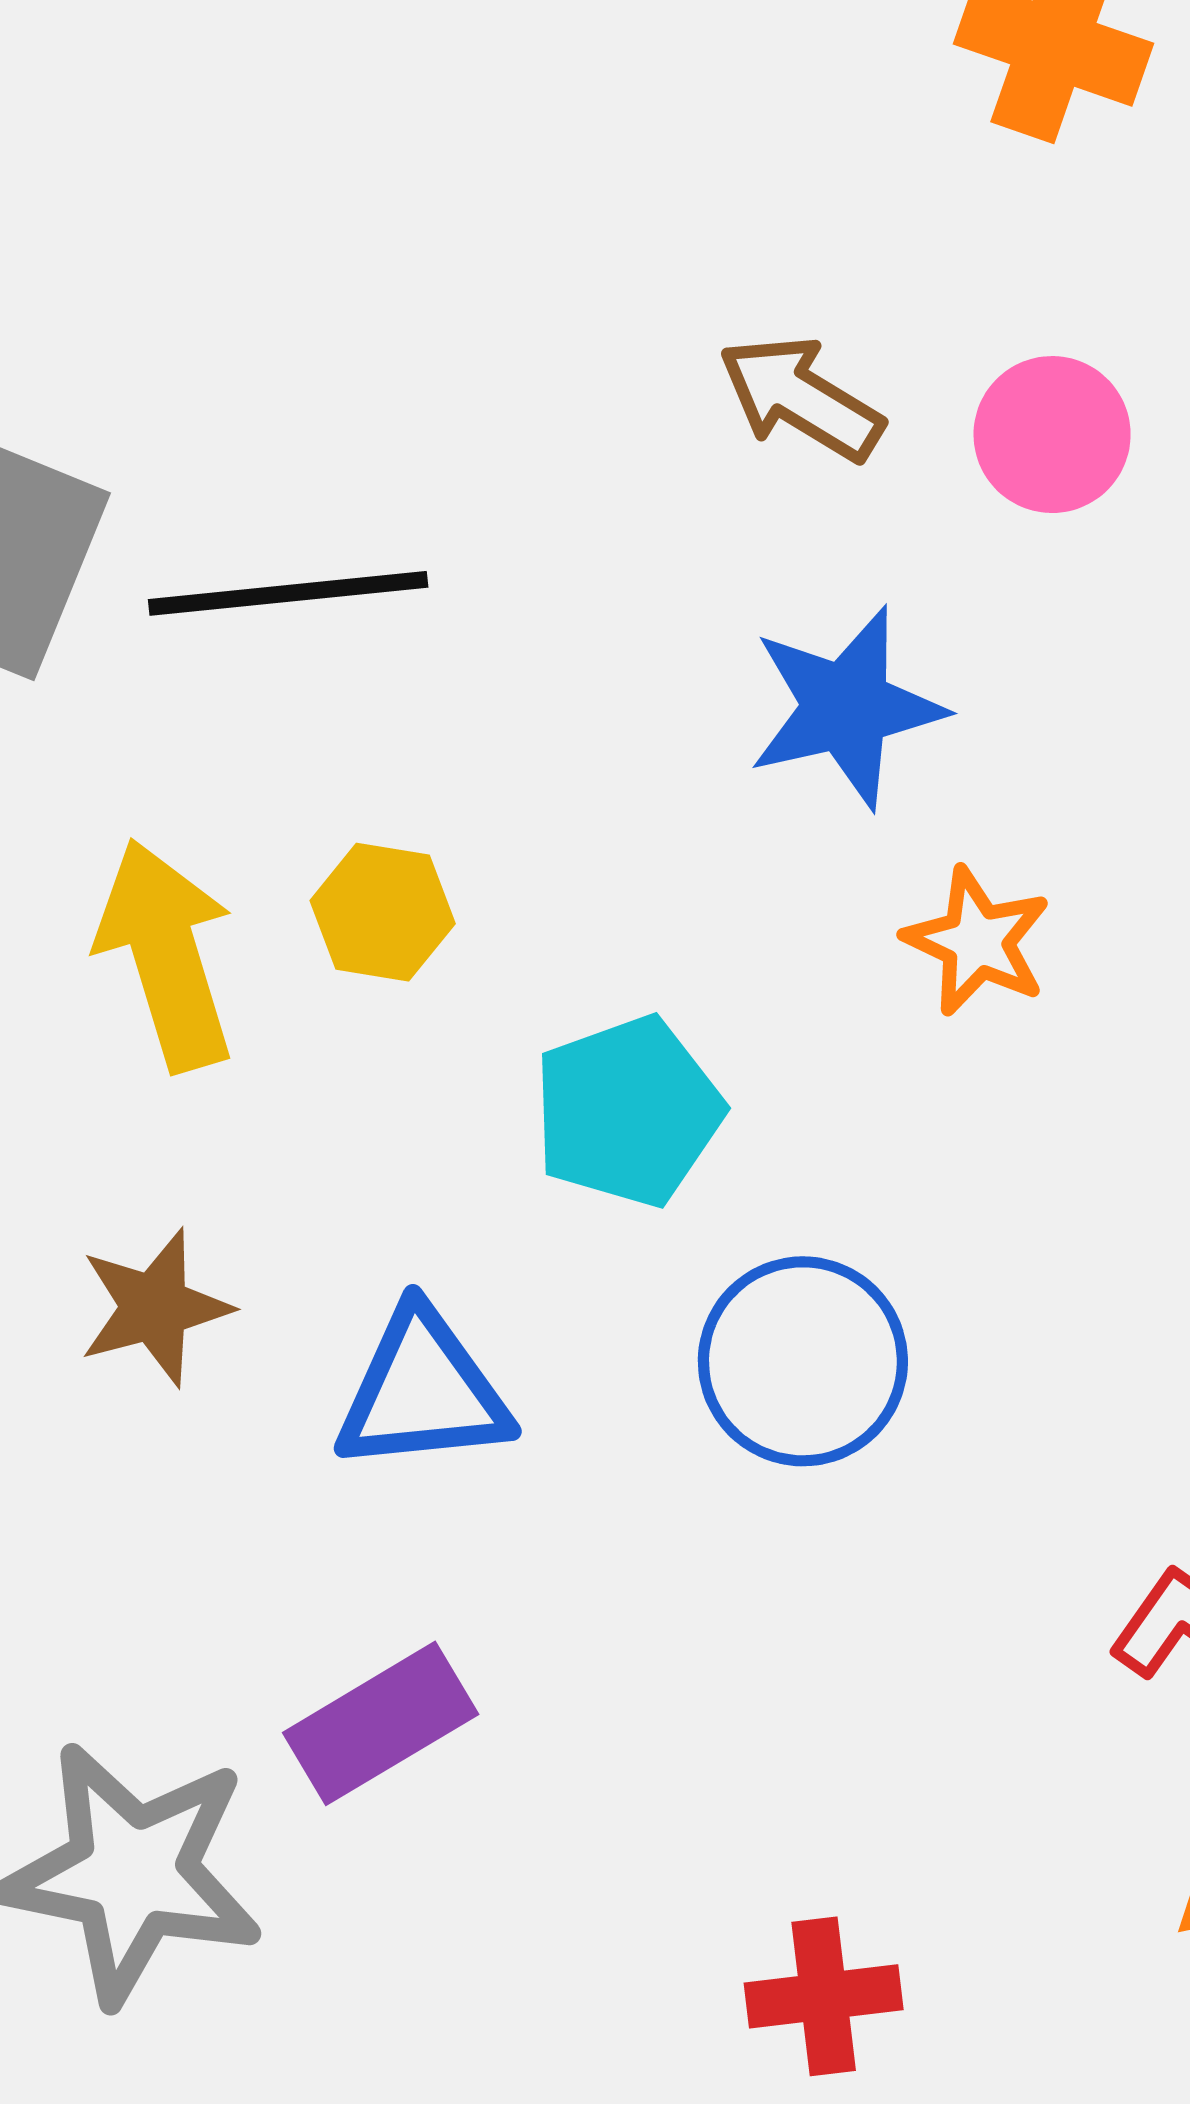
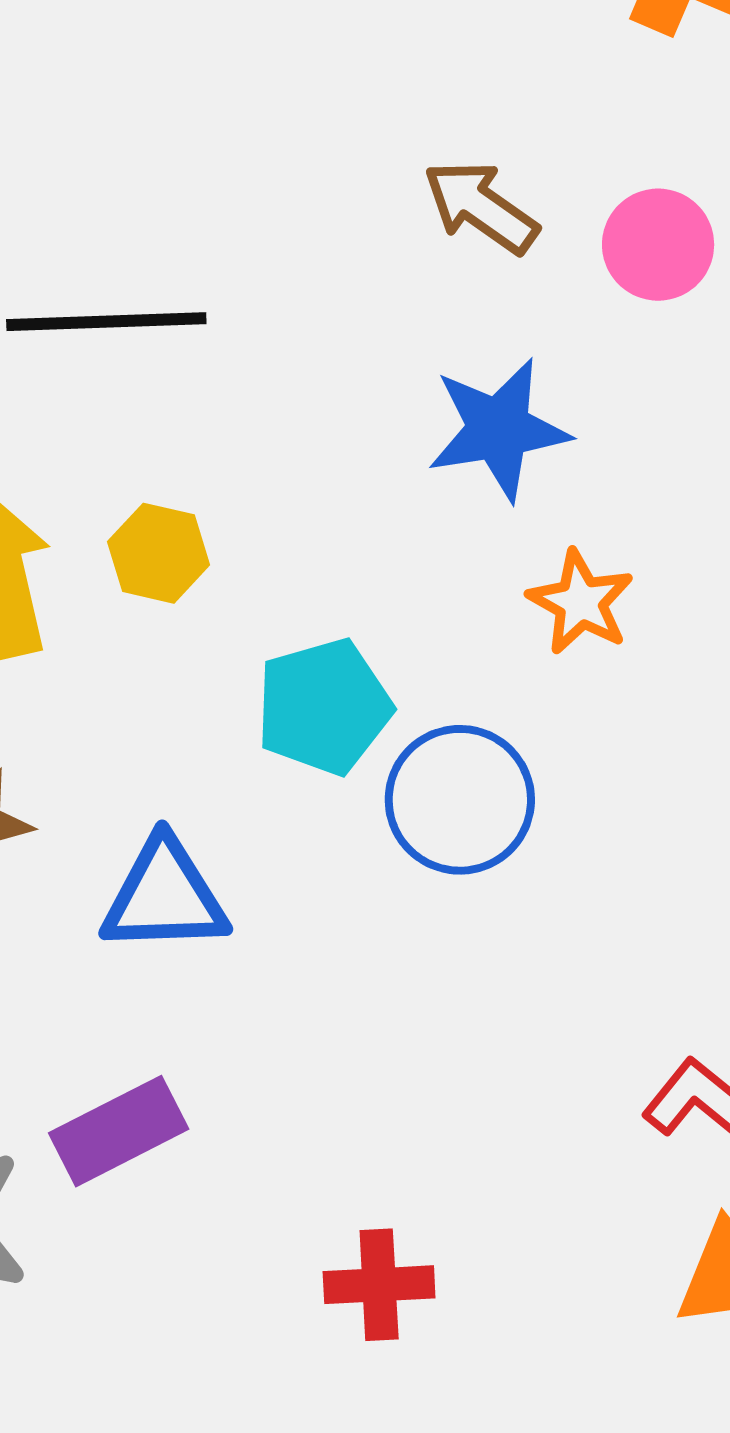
blue circle: (803, 1361) -> (460, 800), moved
red cross: (824, 1996) -> (379, 1285), moved

